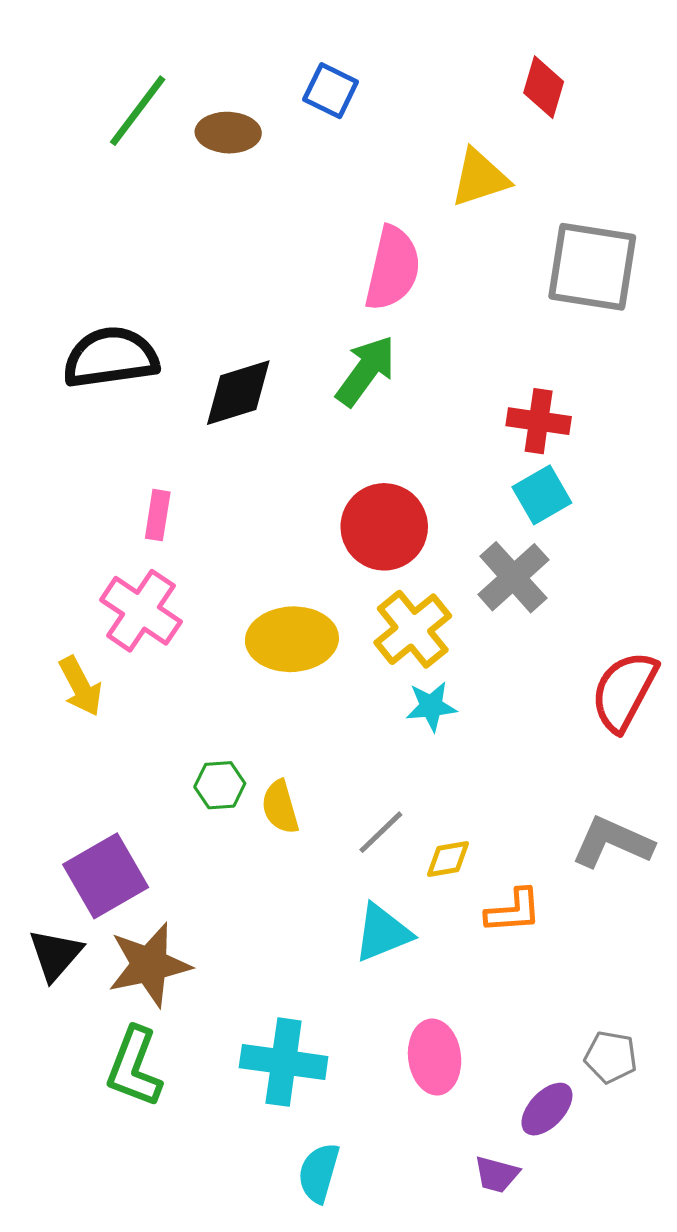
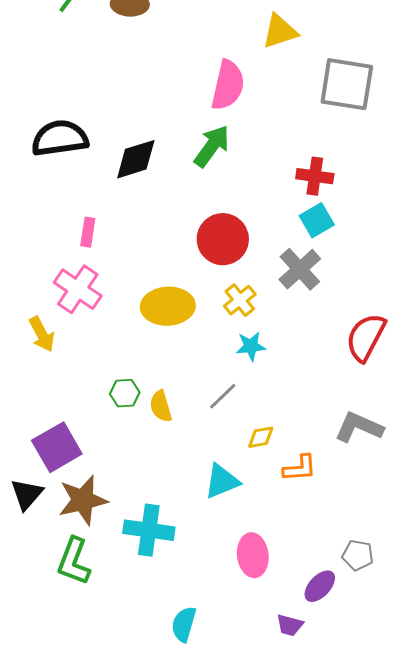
yellow cross: (413, 629) -> (240, 300), size x0.7
gray line: (381, 832) -> (223, 396), moved
cyan cross: (284, 1062) -> (149, 530), moved

